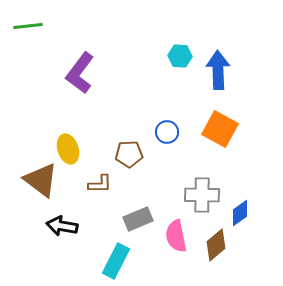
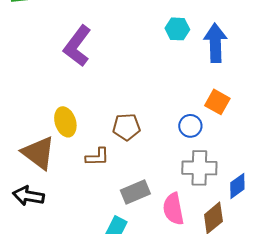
orange square: (220, 129) -> (217, 102), size x0.7
blue circle: (167, 132) -> (190, 126), moved
black arrow: (62, 226) -> (28, 196), moved

